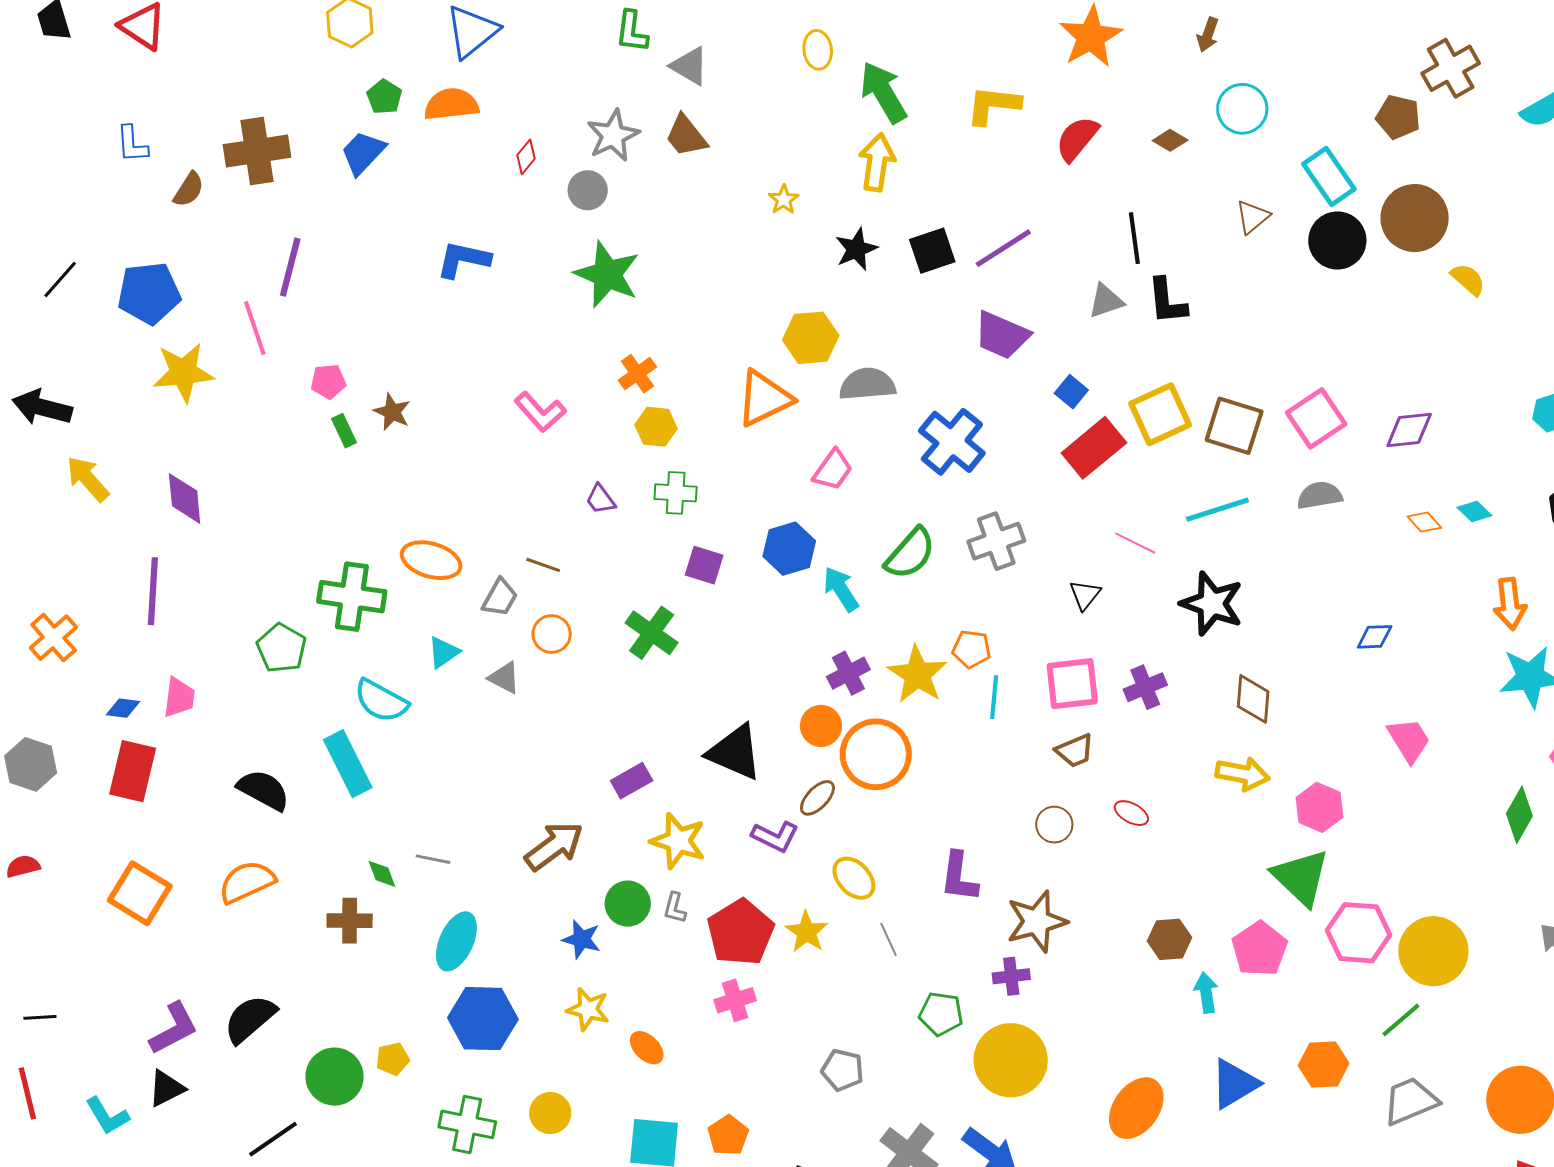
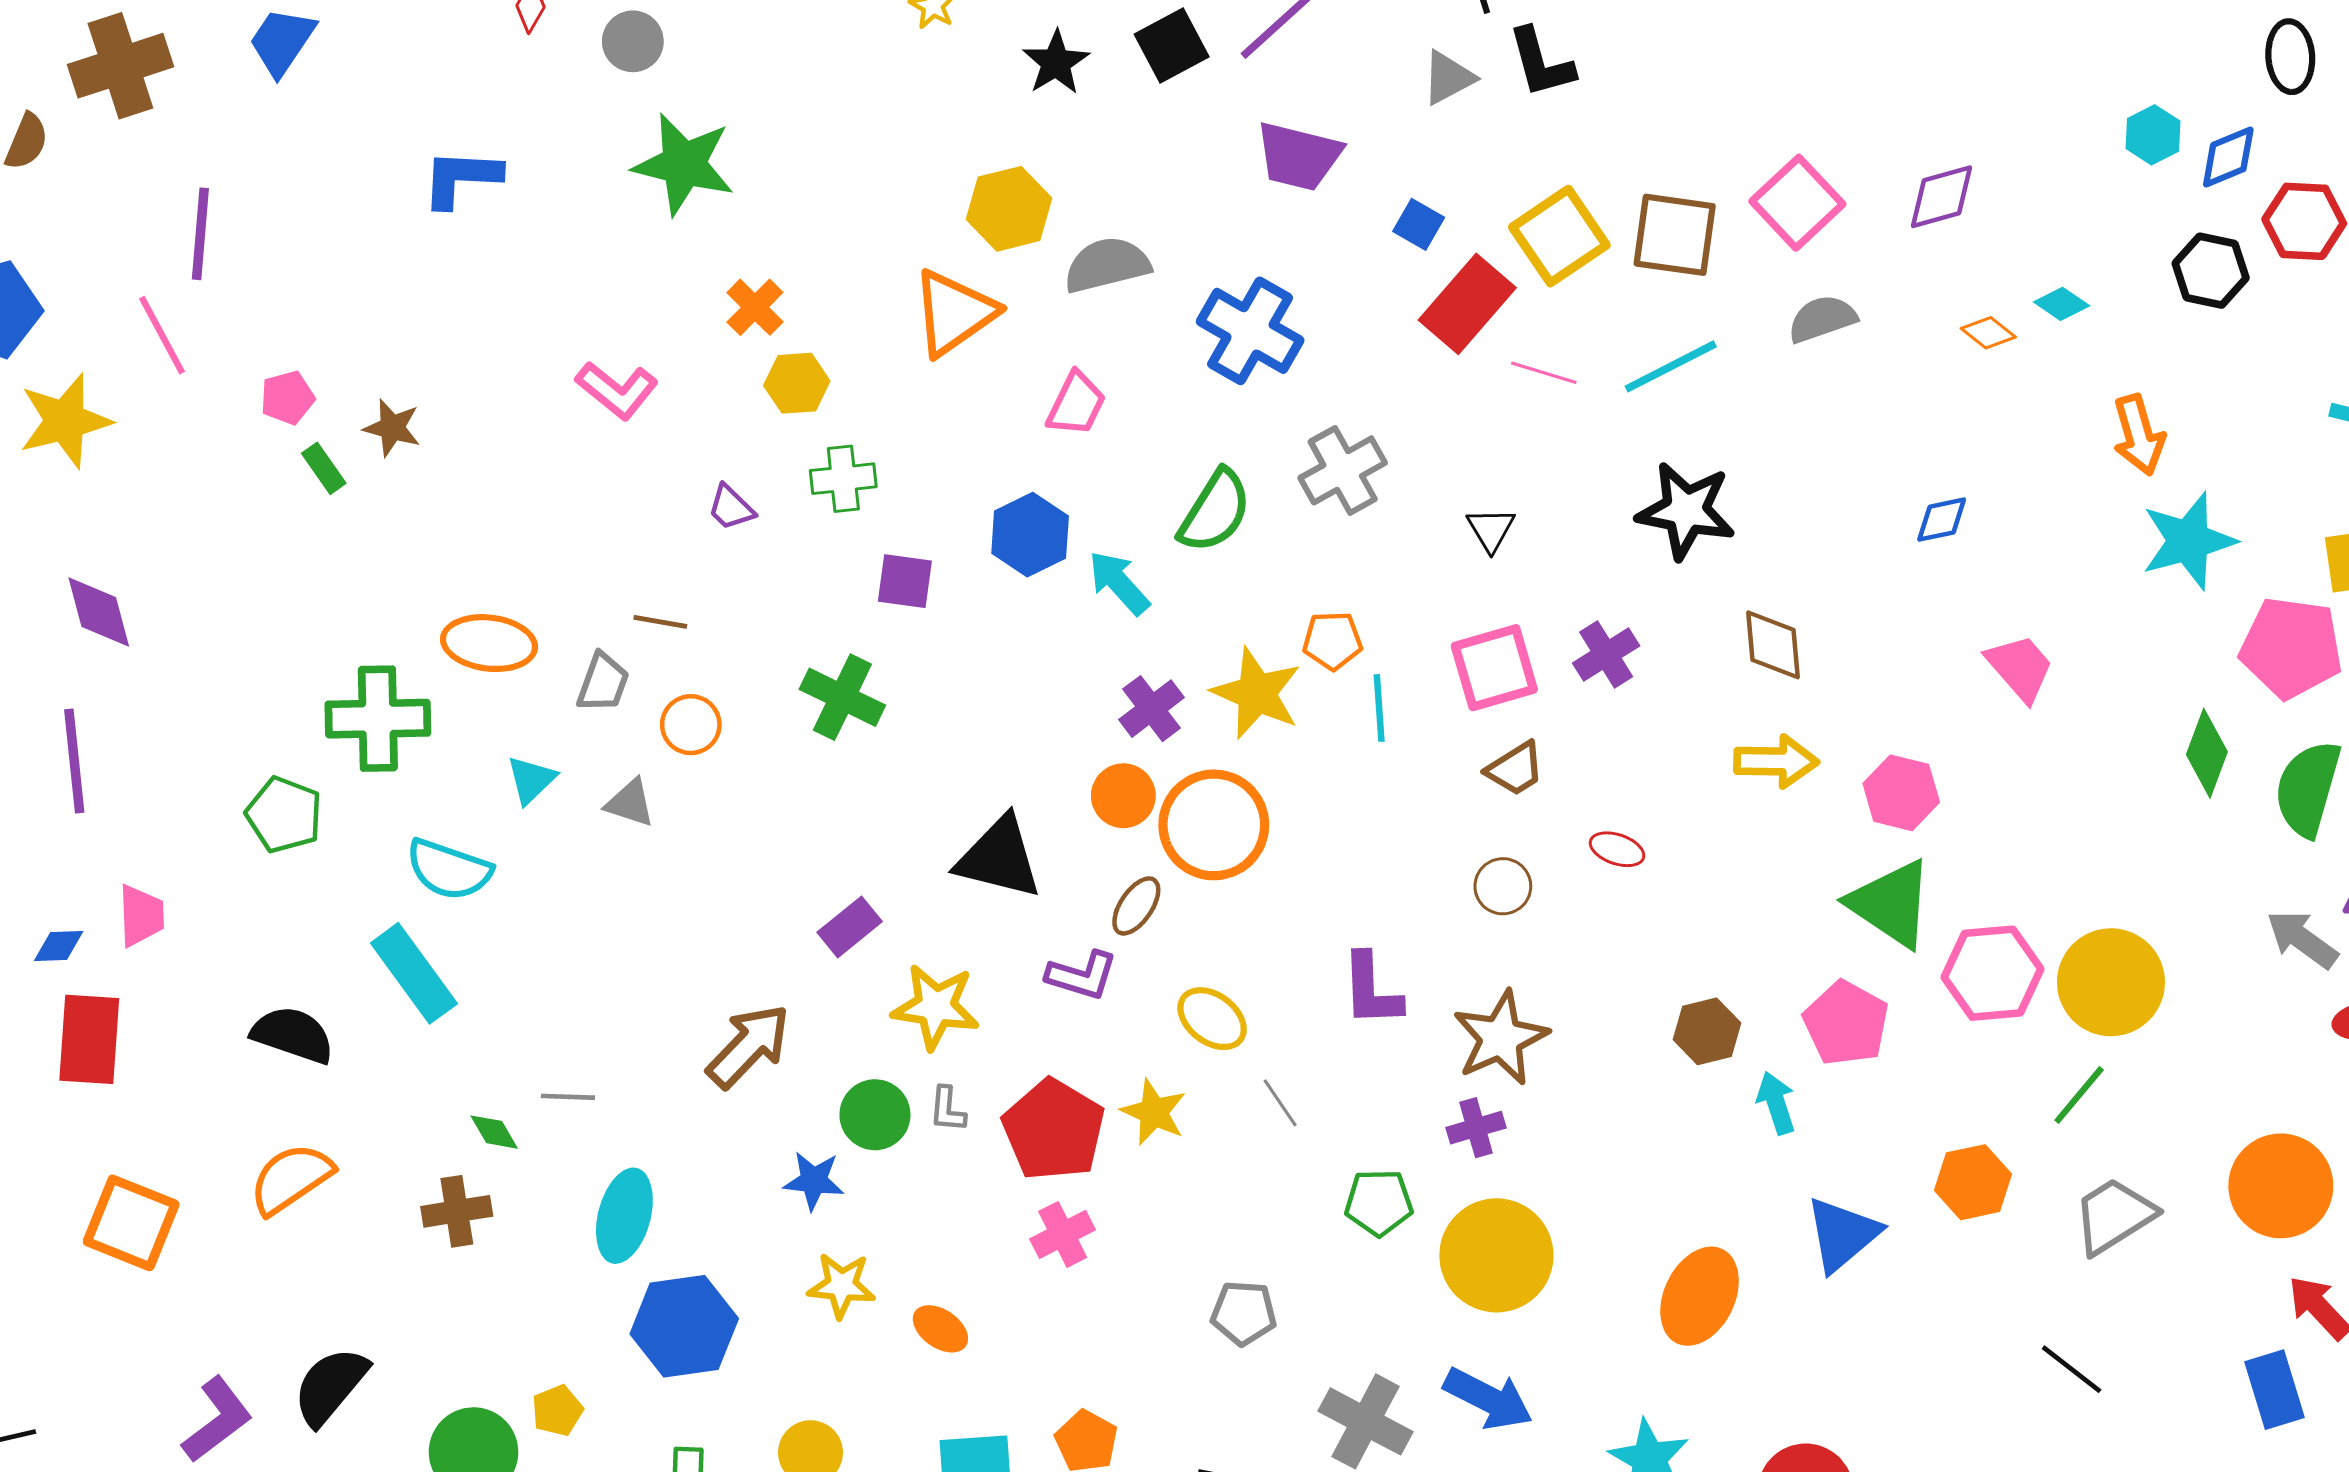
pink line: (1135, 543) -> (1544, 373), moved

